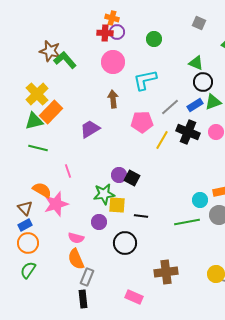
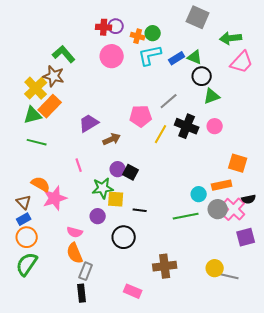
orange cross: (112, 18) -> (138, 36), moved
gray square: (199, 23) -> (198, 17), size x1.6
brown star: (50, 51) -> (54, 76), moved
cyan L-shape: (145, 80) -> (150, 55), moved
brown arrow: (113, 99) -> (112, 139), moved, turned 72
blue rectangle: (195, 105) -> (177, 58), moved
pink line: (68, 171) -> (79, 165), moved
green semicircle: (28, 270) -> (27, 264), size x1.4

